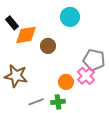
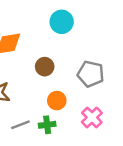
brown circle: (48, 46) -> (45, 67), moved
pink cross: (86, 76) -> (92, 118), moved

